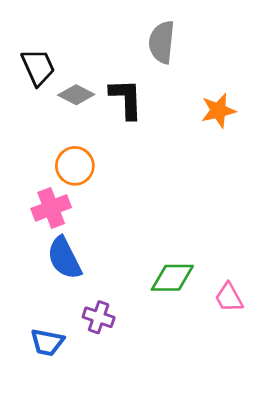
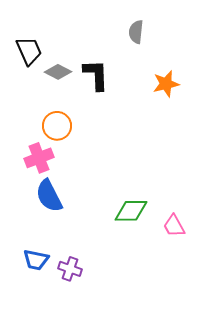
gray semicircle: (162, 42) -> (136, 32), moved, size x0.7
purple cross: (99, 317) -> (70, 269), moved

